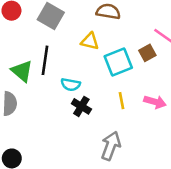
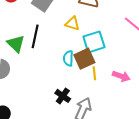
brown square: (147, 53) -> (84, 59), moved, size x1.5
cyan semicircle: (71, 85) -> (68, 58), moved, turned 77
black cross: (81, 106) -> (63, 96), moved

